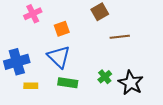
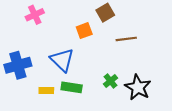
orange square: (62, 29) -> (84, 31), moved
yellow rectangle: (31, 86) -> (46, 91), moved

